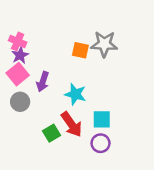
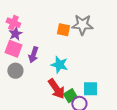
pink square: (18, 74) -> (13, 49), turned -30
cyan square: (102, 119) -> (90, 89), moved
green square: (51, 133) -> (70, 96), moved

